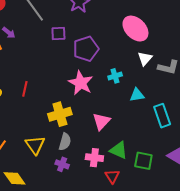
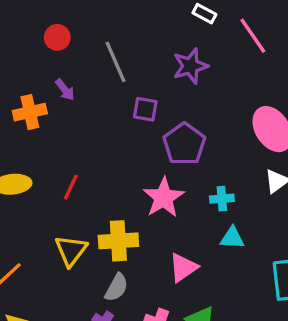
purple pentagon: (86, 49) -> (184, 144), turned -30
cyan triangle: (137, 95) -> (232, 238), moved
yellow triangle: (35, 145) -> (71, 251), moved

